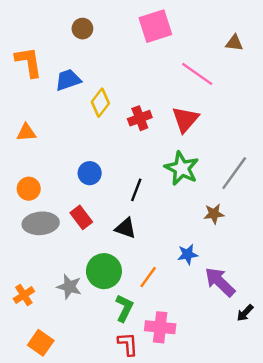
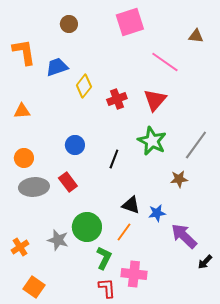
black triangle: (125, 228) -> (131, 205), moved

